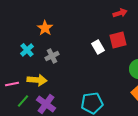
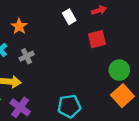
white rectangle: (98, 47) -> (69, 17), moved

